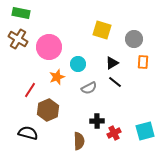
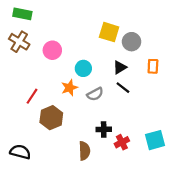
gray circle: (134, 39) -> (132, 42), moved
pink circle: (49, 47) -> (52, 50), size x0.7
orange star: (57, 77) -> (69, 88), moved
black semicircle: (28, 133) -> (20, 152), moved

